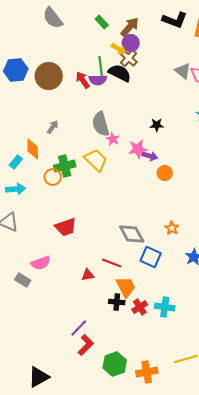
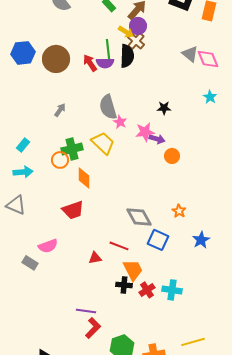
black semicircle: (120, 73) -> (127, 56), turned 65
orange diamond: (33, 149) -> (84, 178), moved
purple line: (79, 328) -> (86, 311), turned 54

